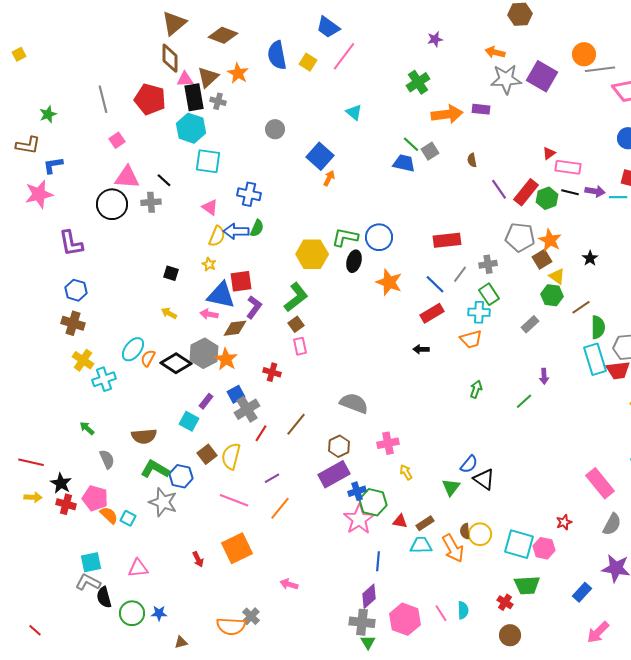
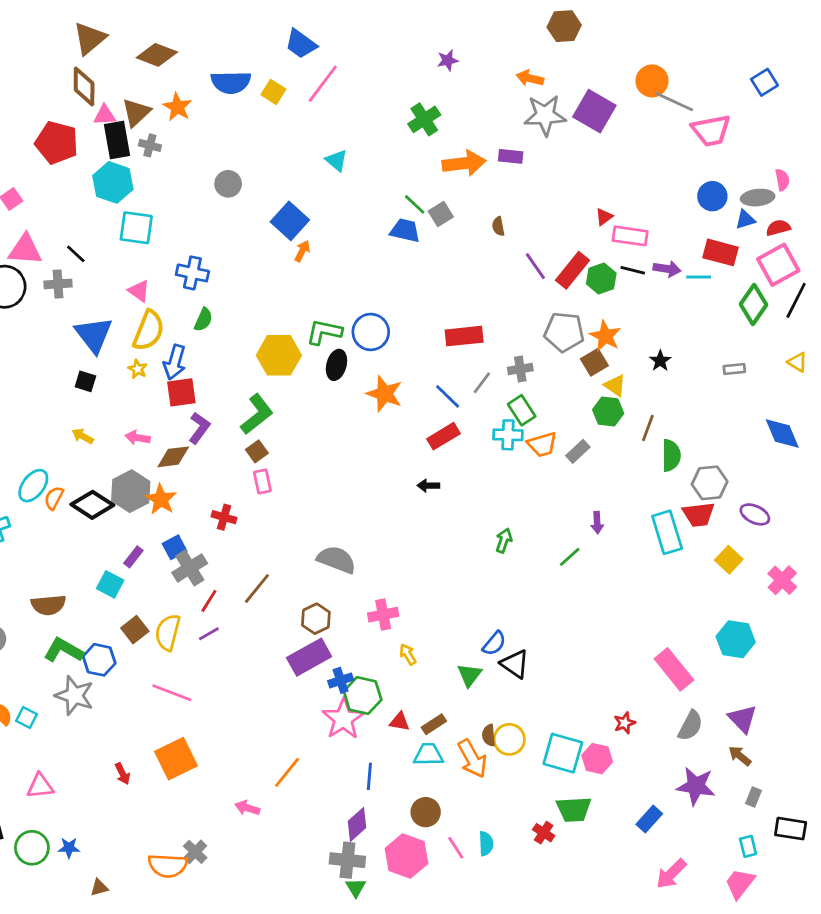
blue semicircle: (277, 55) -> (231, 82), turned -80
gray line: (600, 69) -> (674, 102), turned 32
blue arrow: (236, 231) -> (175, 362), moved, turned -75
yellow semicircle: (217, 236) -> (149, 331), size x1.4
blue triangle: (221, 295) -> (94, 335), moved, turned 40
brown line: (581, 307) -> (648, 428), turned -36
orange trapezoid: (471, 339) -> (542, 444), moved
cyan rectangle: (595, 359) -> (667, 532), moved
purple line: (272, 478) -> (209, 634), moved
orange line: (280, 508) -> (287, 772), moved
brown circle: (510, 635) -> (426, 812), moved

